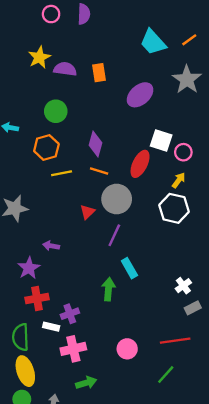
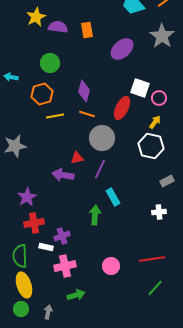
red triangle: (87, 212) -> (77, 158), moved, turned 32
purple arrow: (51, 246) -> (63, 175), moved, size x1.5
white cross: (183, 286) -> (159, 212), turned 32
gray rectangle: (193, 308) -> (167, 181), moved
green line: (166, 375) -> (155, 288), moved

